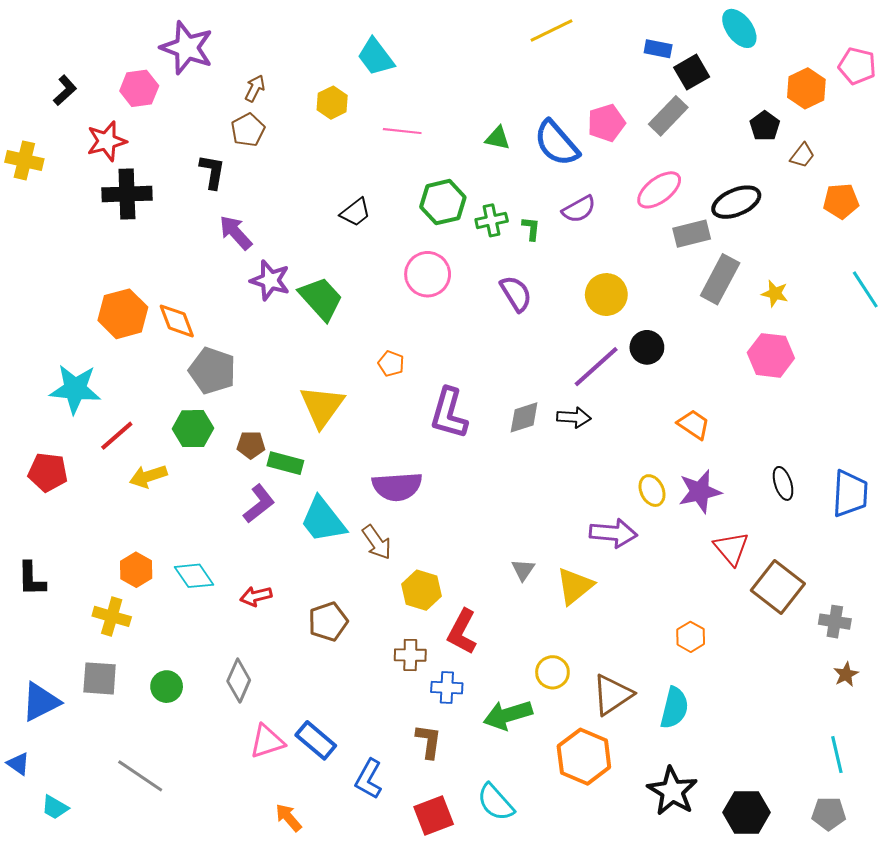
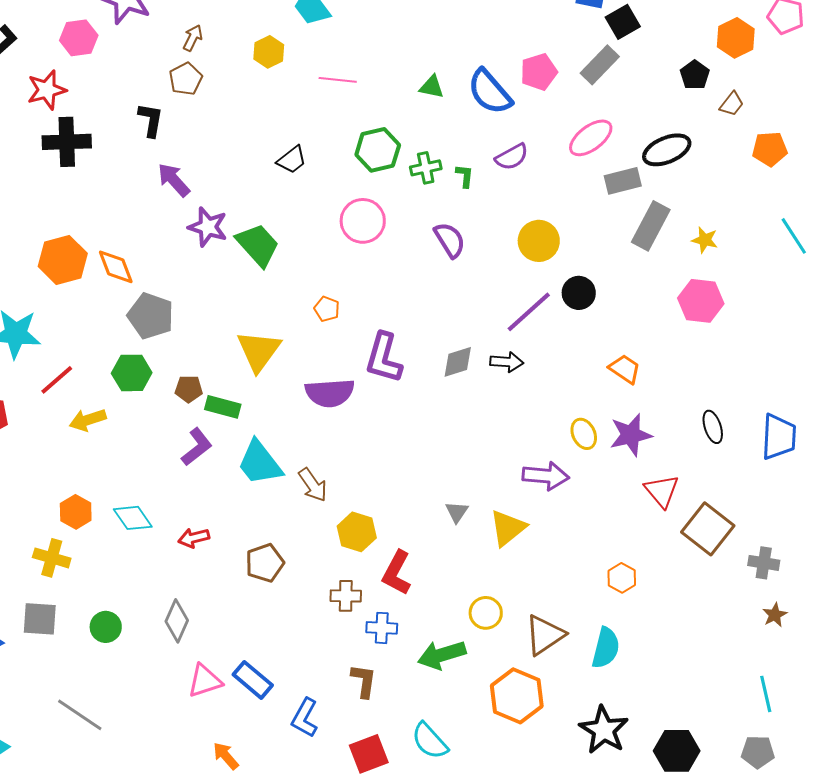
purple semicircle: (397, 486) -> (330, 393), moved

